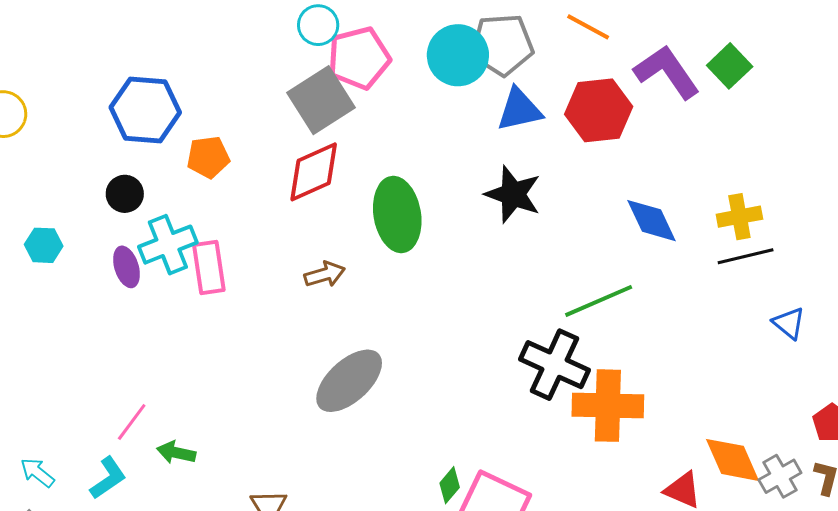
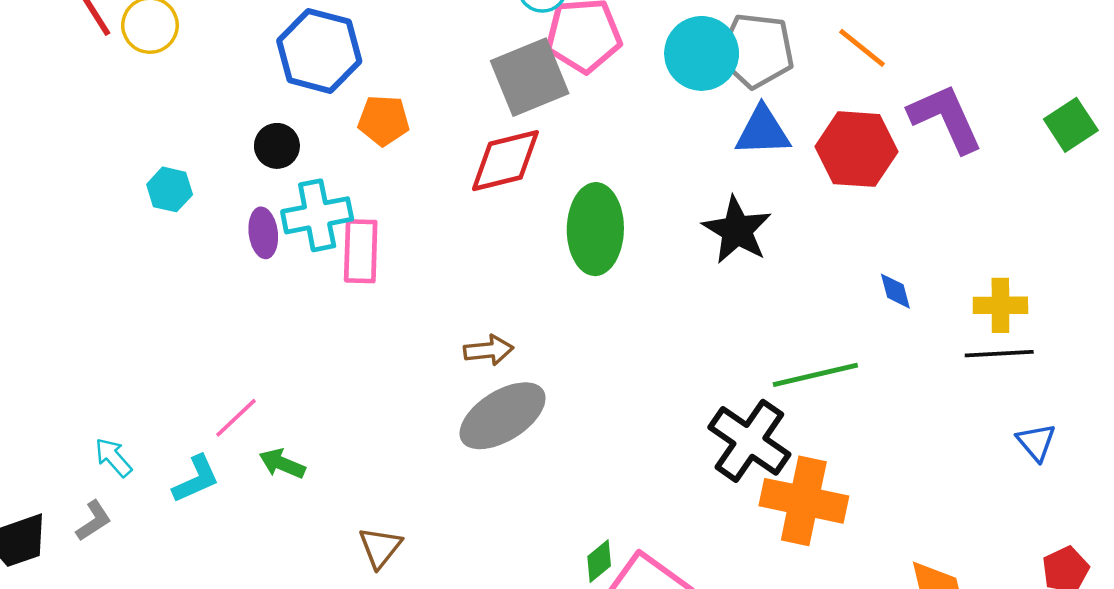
green square: (730, 66) -> (1071, 125), moved
blue diamond: (651, 221) -> (895, 291), size x0.6
brown arrow: (325, 274) -> (489, 350), moved

